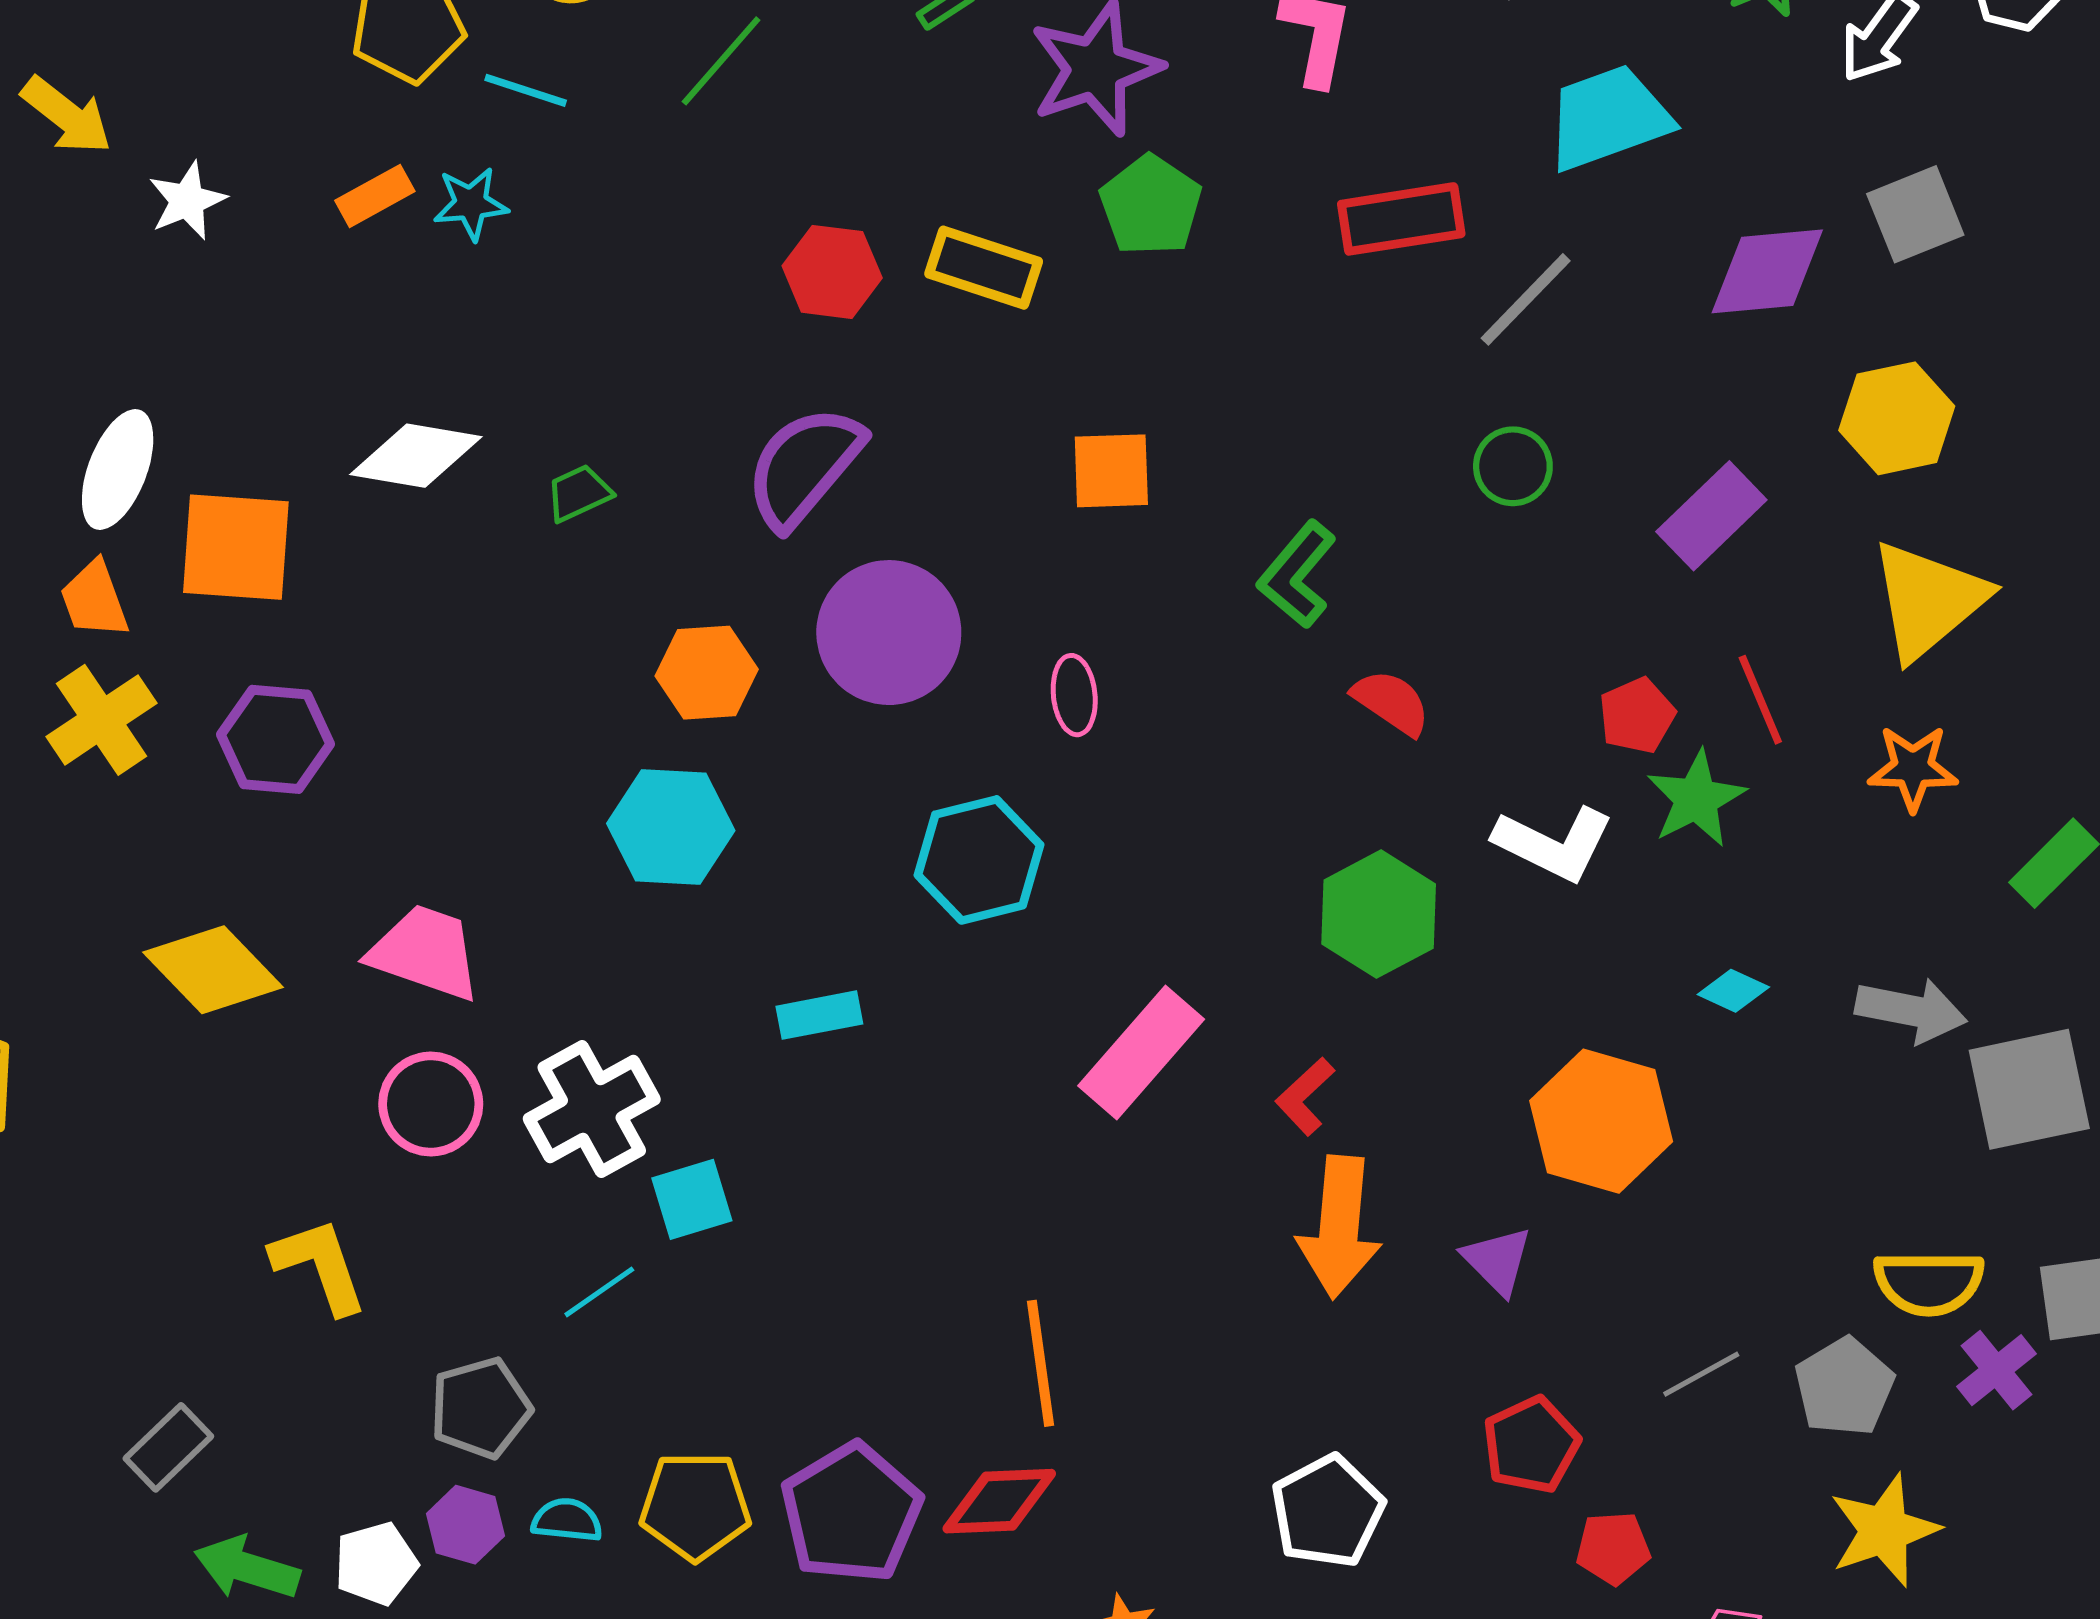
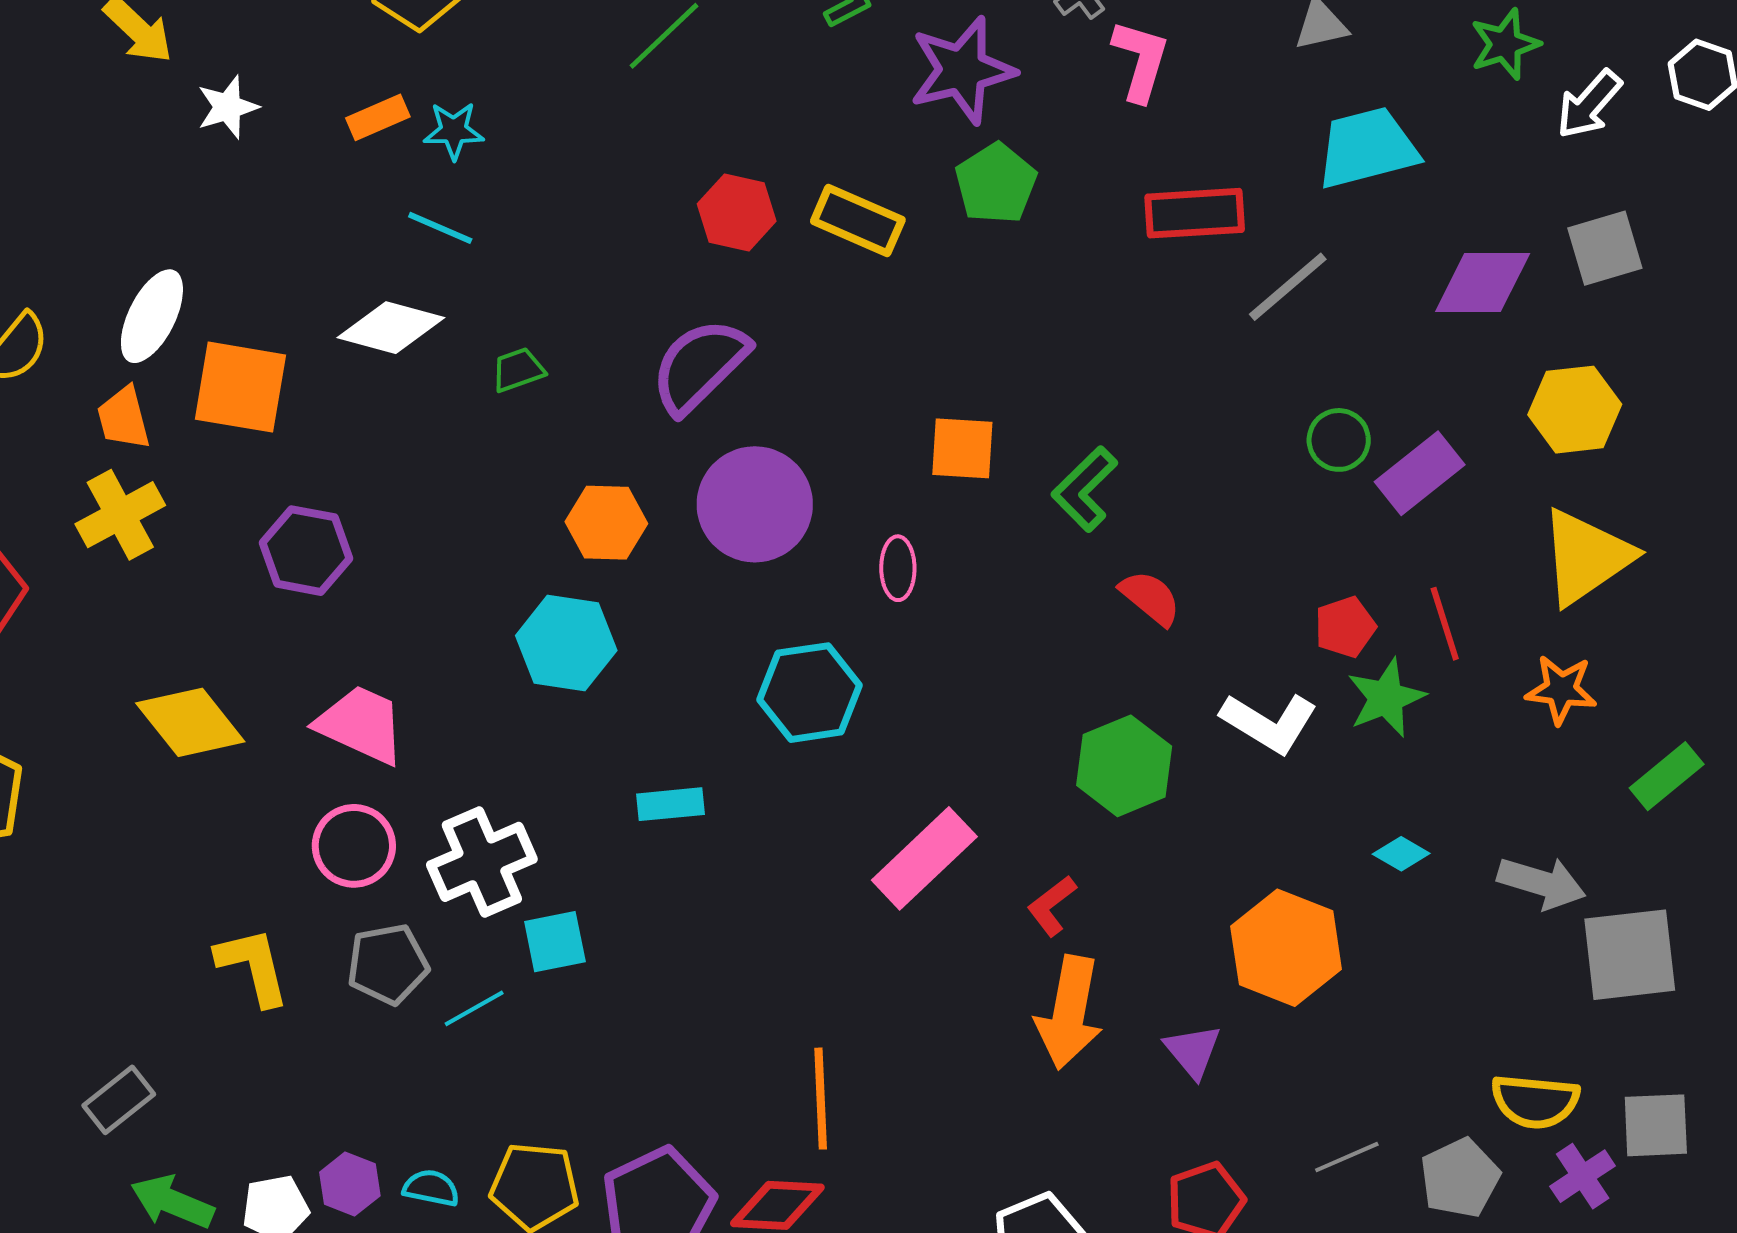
cyan line: (526, 90) -> (440, 228), moved
green circle: (1513, 466) -> (1339, 440), moved
orange square: (1111, 471) -> (962, 448), moved
purple hexagon: (275, 739) -> (306, 551), moved
gray pentagon: (481, 1408) -> (388, 964), moved

